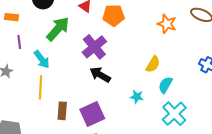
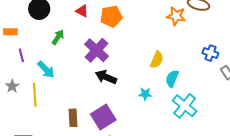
orange star: (167, 24) -> (176, 16), moved
green arrow: (58, 29) -> (58, 37), size x0.6
yellow line: (40, 87) -> (35, 95), moved

